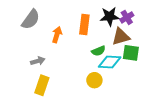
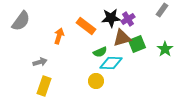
gray semicircle: (31, 19) -> (21, 21), moved
orange rectangle: (84, 25) -> (86, 26), turned -60
green square: (131, 53) -> (137, 44), moved, turned -30

